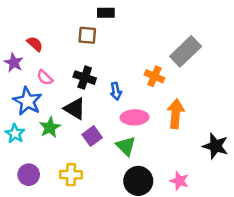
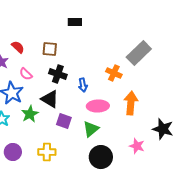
brown square: (87, 35) -> (50, 49), moved
purple square: (92, 136) -> (64, 121), turned -35
green triangle: (126, 146) -> (91, 129), turned 36
pink star: (179, 181) -> (137, 146), moved

